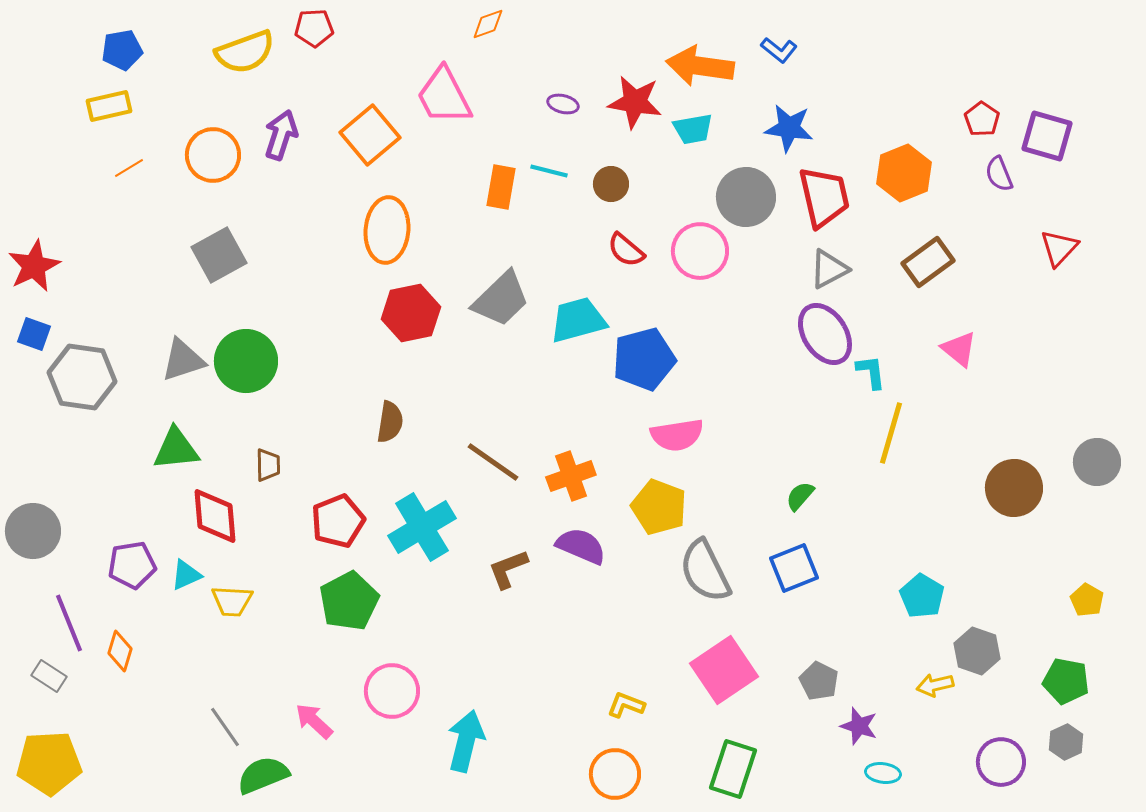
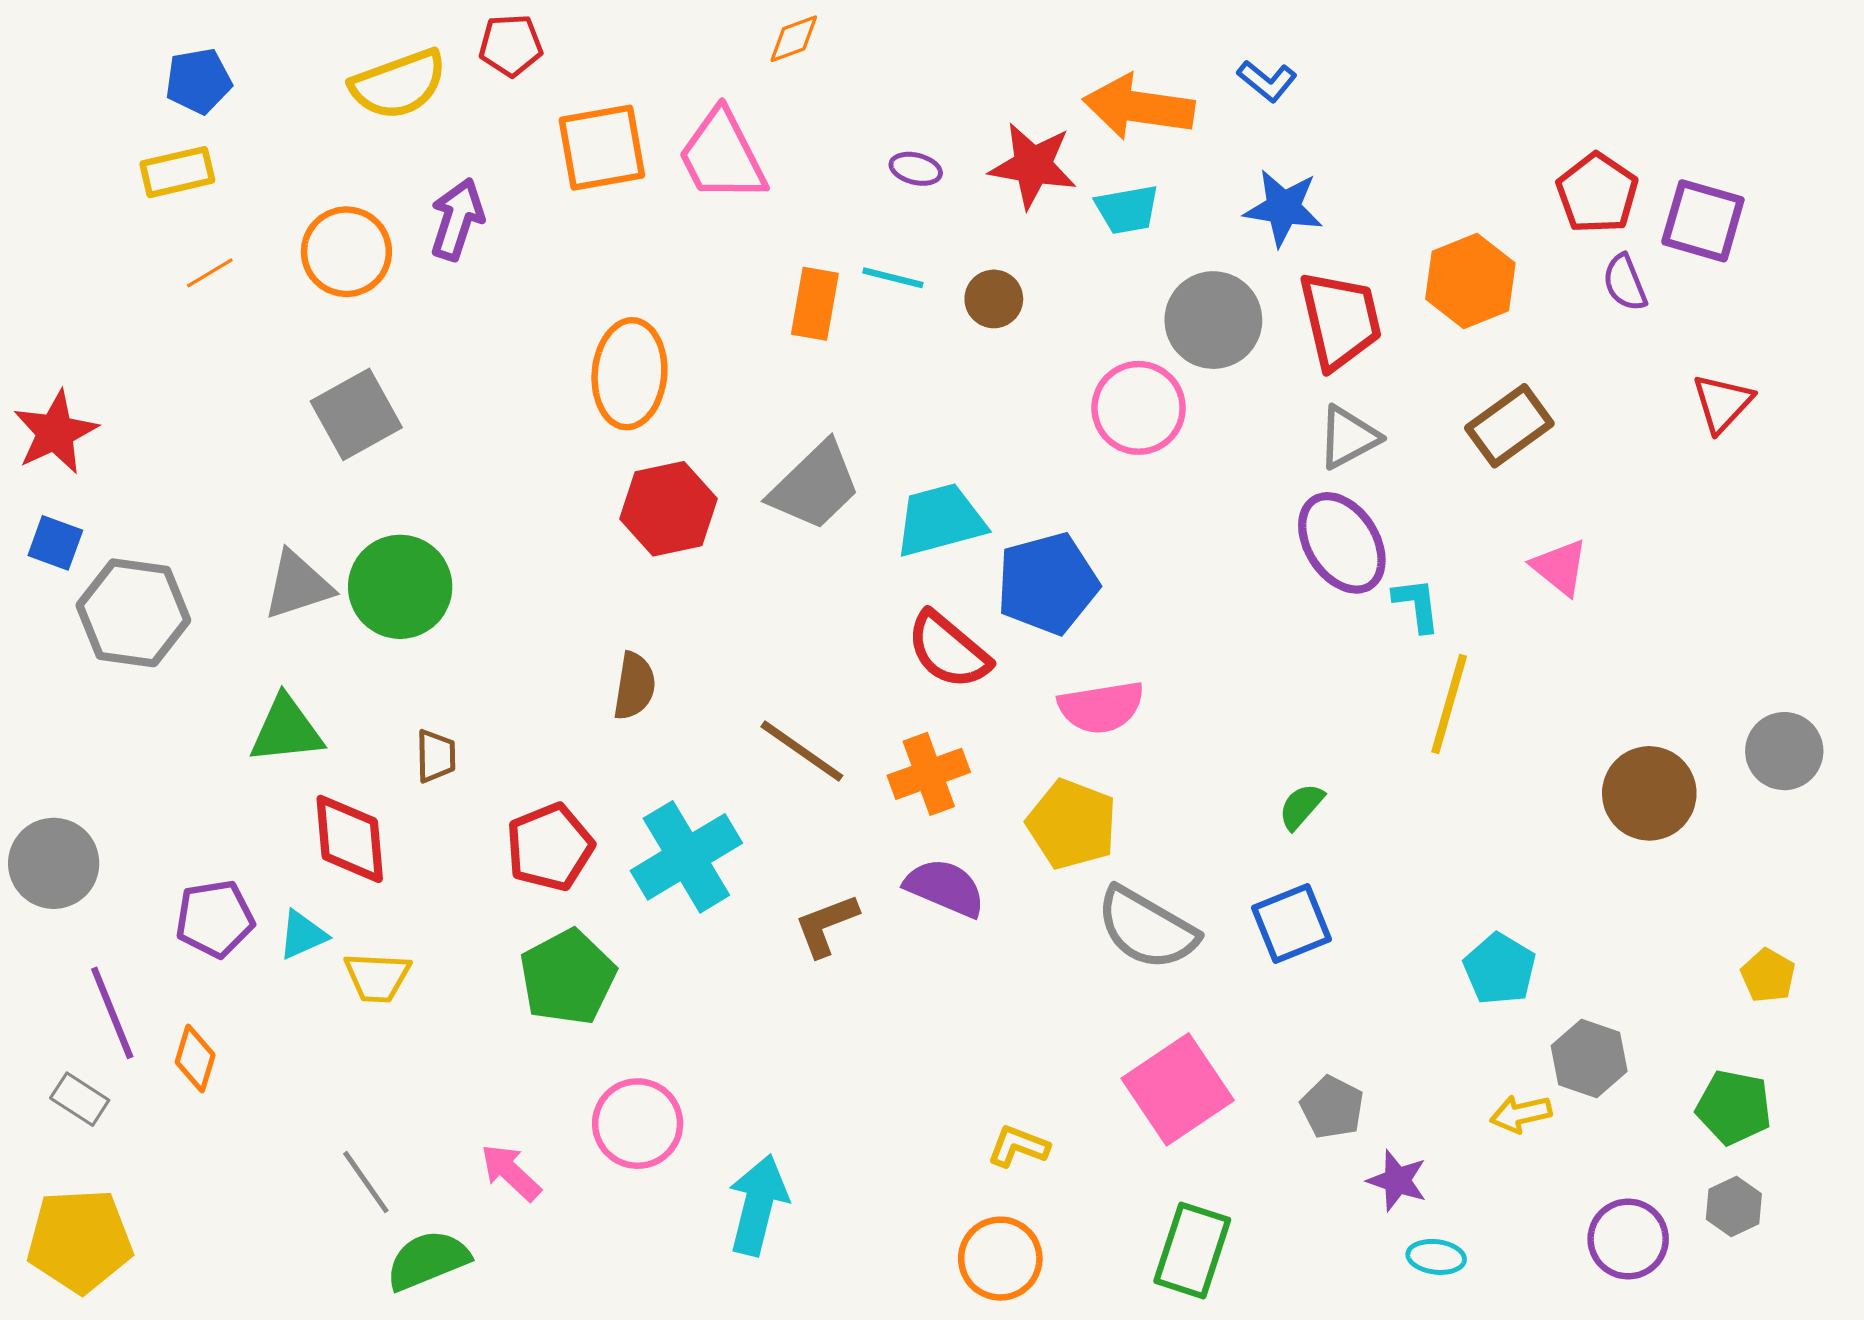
red pentagon: (982, 119) -> (1597, 193), size x1.4
orange square: (370, 135) -> (602, 148), moved, turned 30
red semicircle: (626, 250) -> (948, 650), moved, size x1.4
gray semicircle: (705, 571) -> (1147, 928), turned -34

